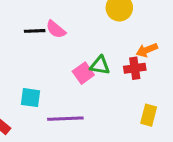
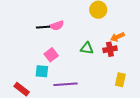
pink semicircle: (56, 29) -> (57, 26), turned -56
pink square: (83, 73) -> (51, 55), moved

